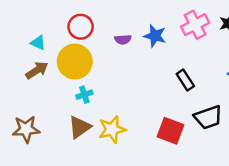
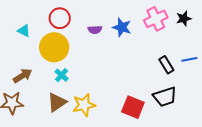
brown arrow: (37, 70) -> (23, 76), moved
black rectangle: (185, 80) -> (166, 65), moved
cyan cross: (84, 95) -> (62, 75), turned -32

